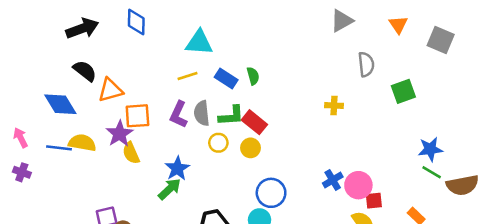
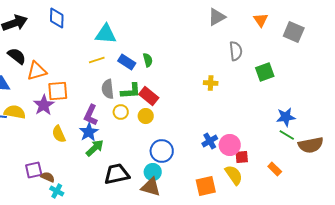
purple L-shape: (179, 114) -> (91, 115), moved
yellow semicircle: (131, 153) -> (59, 134), moved
green arrow: (170, 189) -> (95, 148), moved

